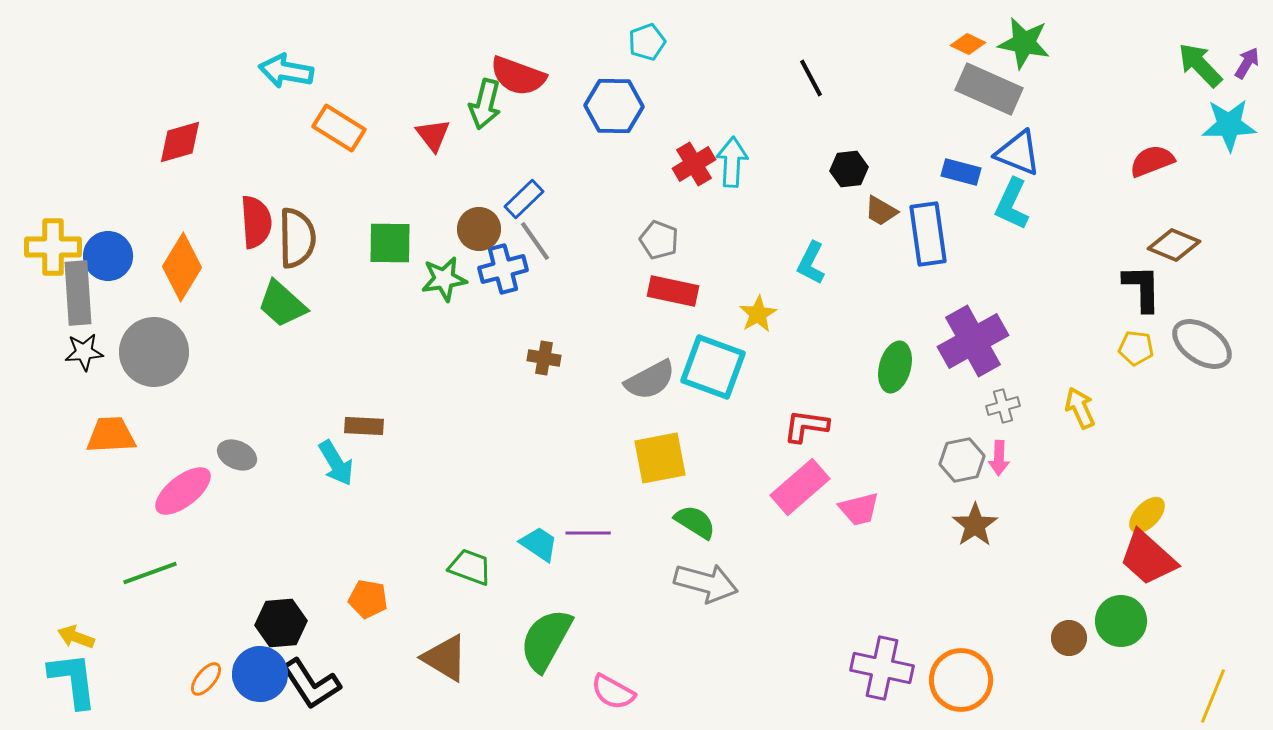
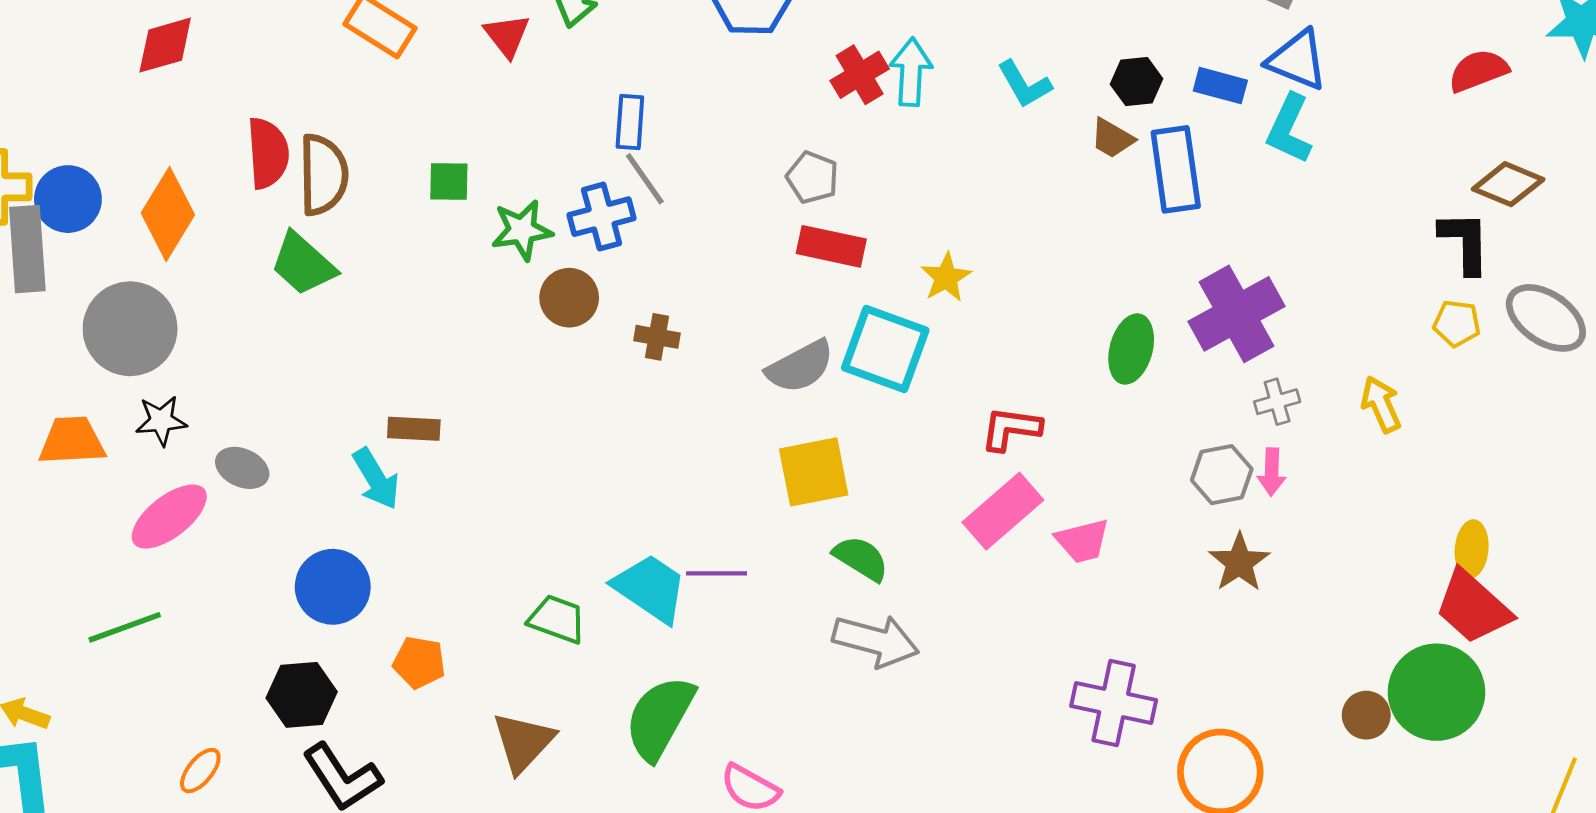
black hexagon: (849, 169) -> (1137, 82), moved
blue rectangle: (524, 199) -> (630, 122), turned -42
brown circle: (479, 229) -> (569, 298), moved
green square: (390, 243) -> (449, 181), size x0.7
cyan L-shape: (811, 263) -> (1024, 84), moved, turned -57
black star: (84, 352) -> (161, 421), moved
yellow ellipse: (1147, 515) -> (1472, 549), turned -39
cyan trapezoid: (539, 544) -> (650, 588), size x1.5
green circle: (1121, 621) -> (1436, 692), size x1.4
brown triangle: (445, 658) -> (523, 742), turned 42
purple cross: (882, 668) -> (1114, 703), moved
blue circle: (260, 674) -> (333, 587), moved

